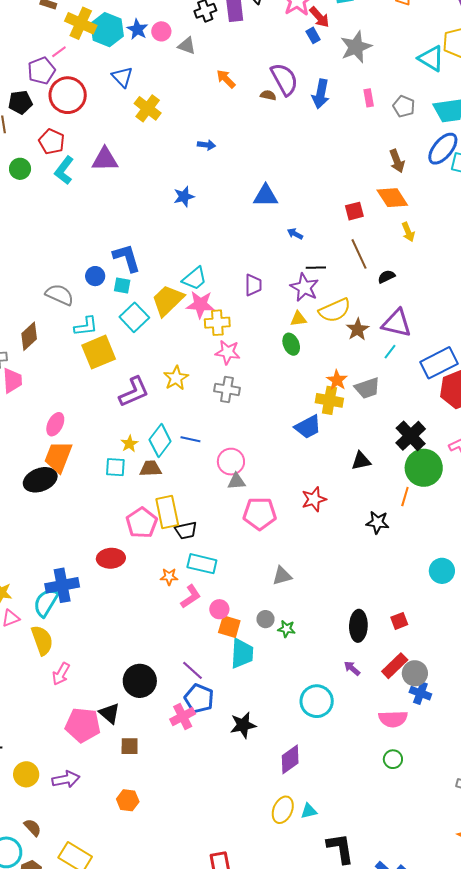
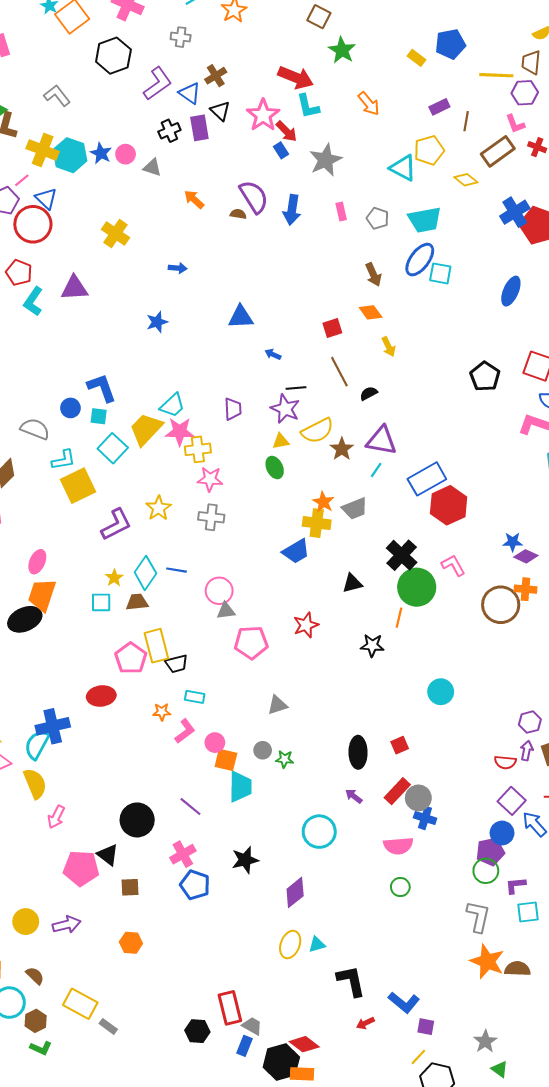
blue triangle: (122, 77) -> (46, 199), moved
orange diamond: (392, 198) -> (371, 312), size x0.7
cyan rectangle: (202, 564) -> (195, 697), size x0.7
blue pentagon: (199, 698) -> (195, 885), moved

